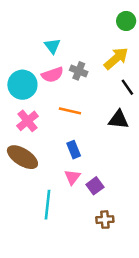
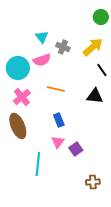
gray cross: (79, 71) -> (63, 47), moved
brown ellipse: (22, 157) -> (18, 126), turned 35
brown cross: (105, 220) -> (93, 182), moved

